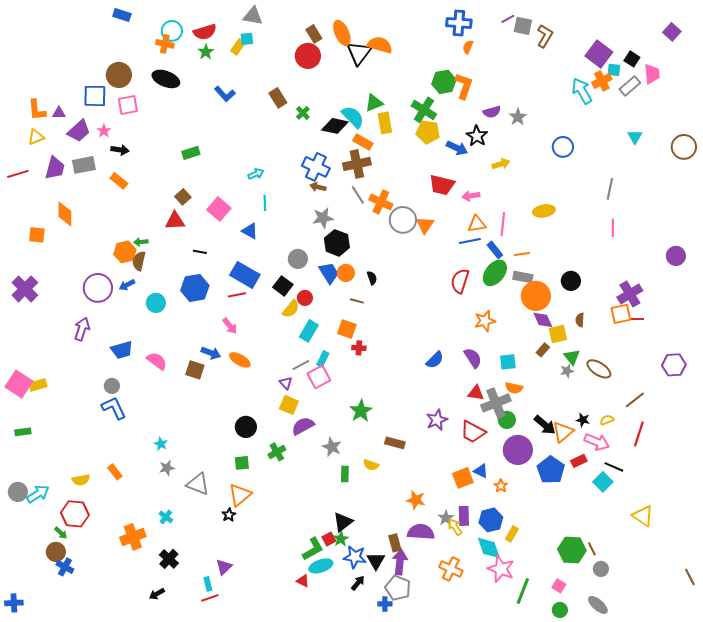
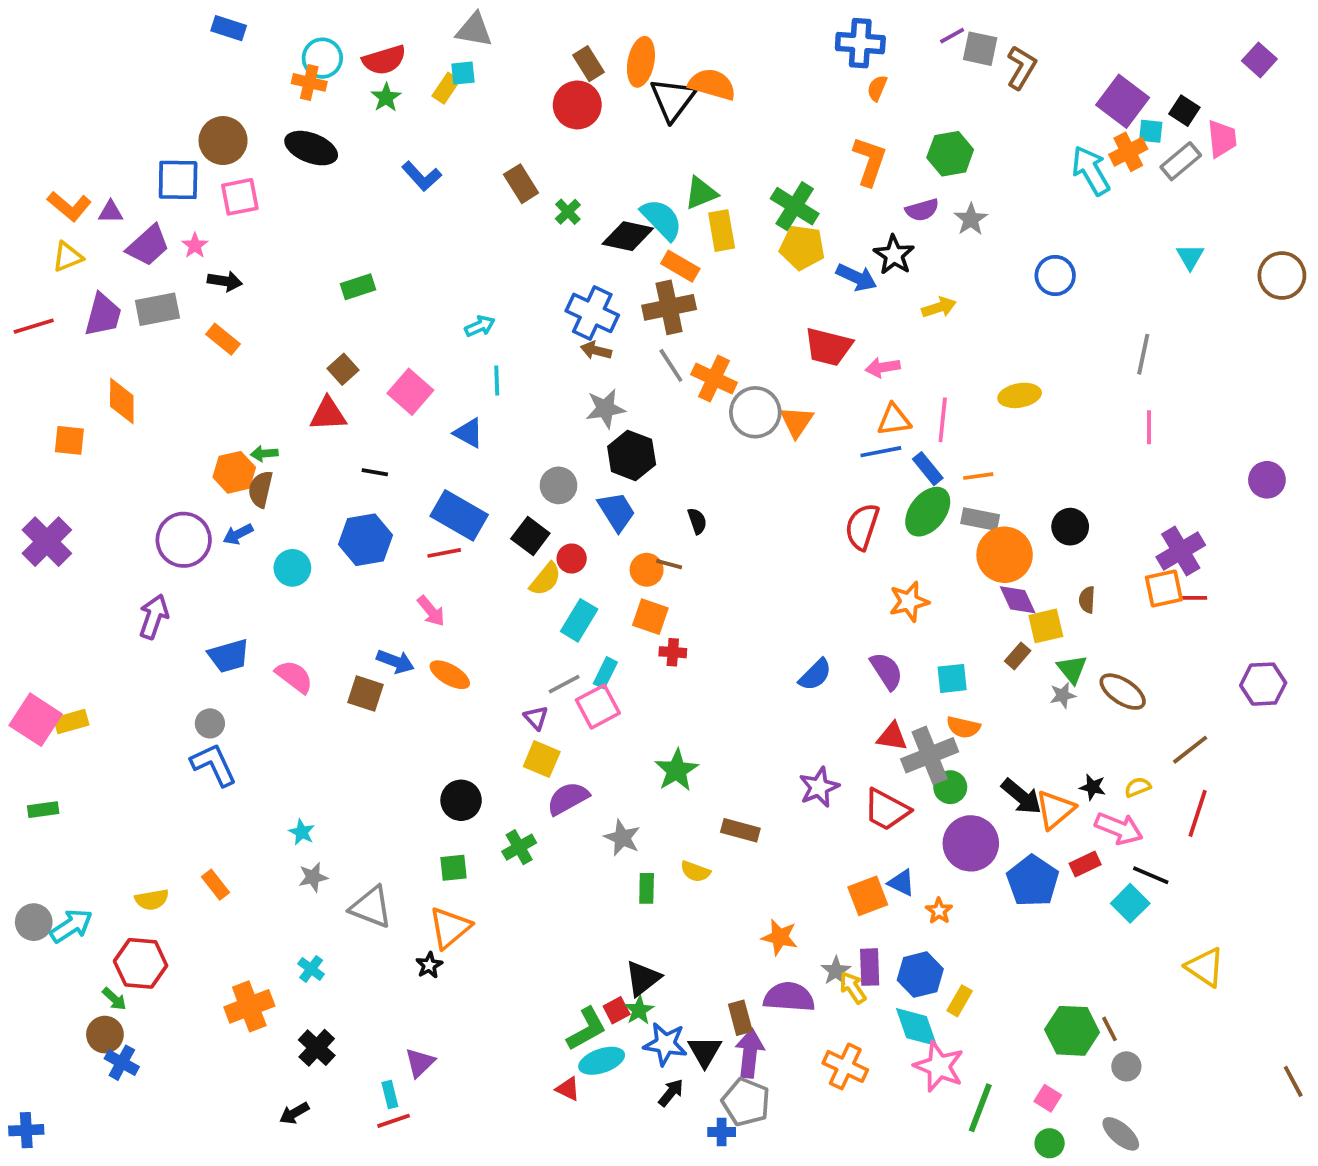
orange ellipse: (342, 33) -> (641, 62), turned 35
green hexagon: (444, 82) -> (950, 154), moved
orange L-shape: (37, 110) -> (69, 206), turned -45
orange circle: (346, 273) -> (647, 570), moved

